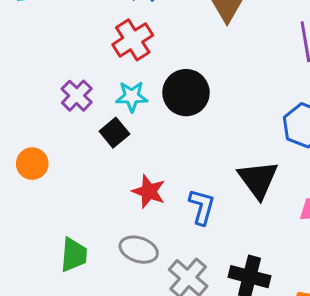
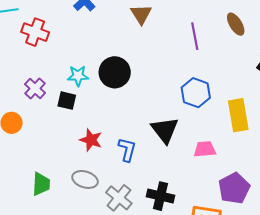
red cross: (133, 40) -> (35, 32), moved, turned -36
purple cross: (77, 96) -> (35, 88), moved
black square: (114, 133) -> (67, 101), turned -36

